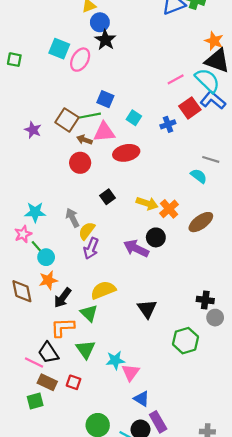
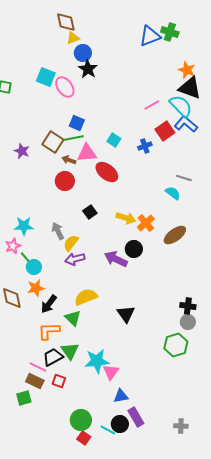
pink ellipse: (80, 60) -> (65, 87), turned -65
blue square: (105, 99) -> (77, 123), moved
red ellipse: (126, 153) -> (107, 172), turned 50
purple arrow: (91, 248) -> (75, 259), turned 54
black cross: (205, 300) -> (188, 306), moved
green hexagon: (185, 341) -> (176, 345), moved
black trapezoid: (48, 353) -> (53, 357), moved, turned 95
cyan star: (115, 360) -> (97, 361), size x1.4
pink line: (34, 363) -> (38, 367), moved
blue triangle: (142, 399) -> (121, 396), turned -42

